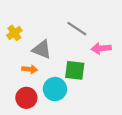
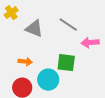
yellow cross: (14, 33) -> (11, 13), moved
gray triangle: (42, 49) -> (34, 29), moved

